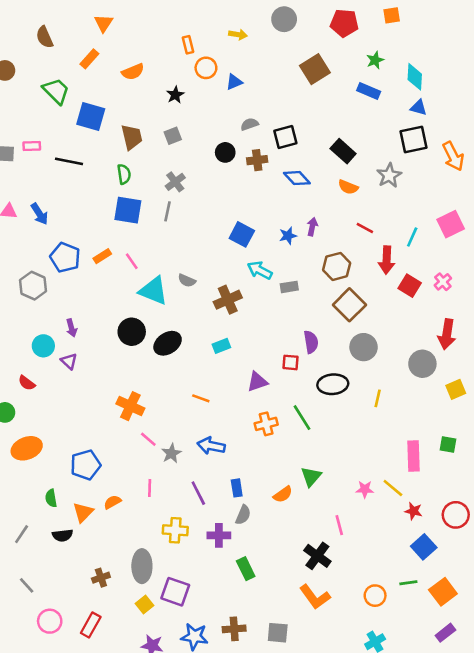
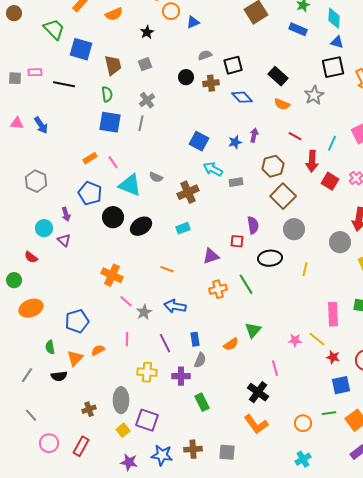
blue pentagon: (65, 257) -> (90, 193), moved
blue square: (424, 547) -> (341, 385), turned 30

